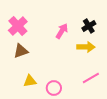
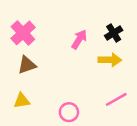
yellow triangle: (30, 81) -> (22, 101), moved

